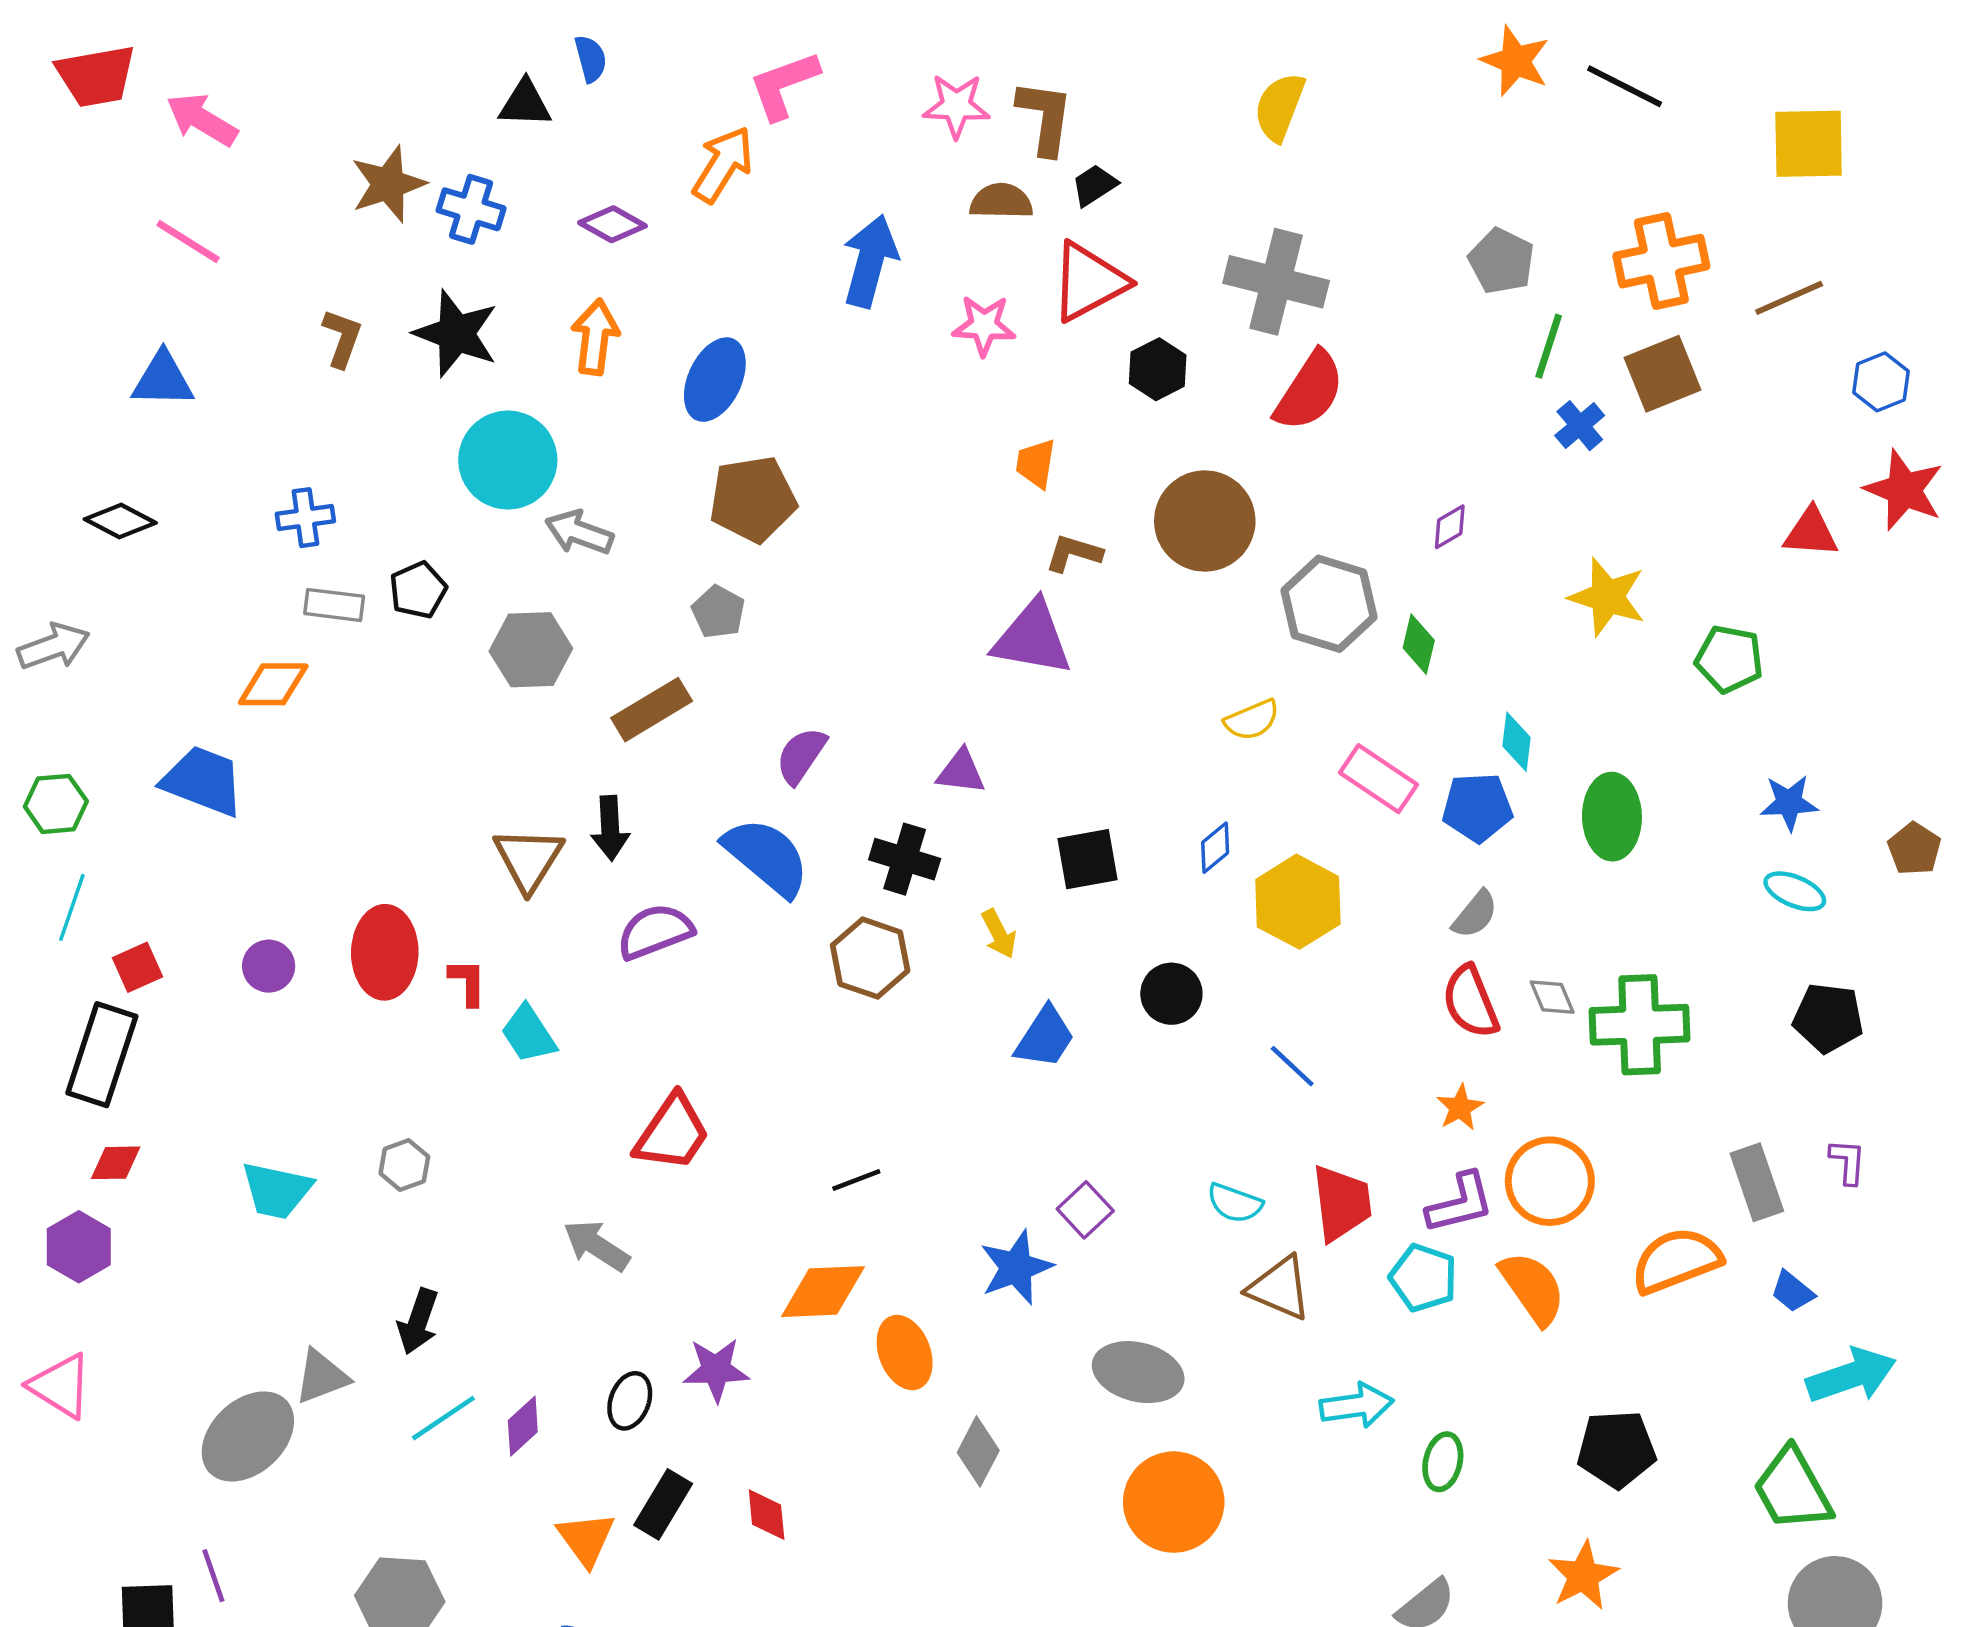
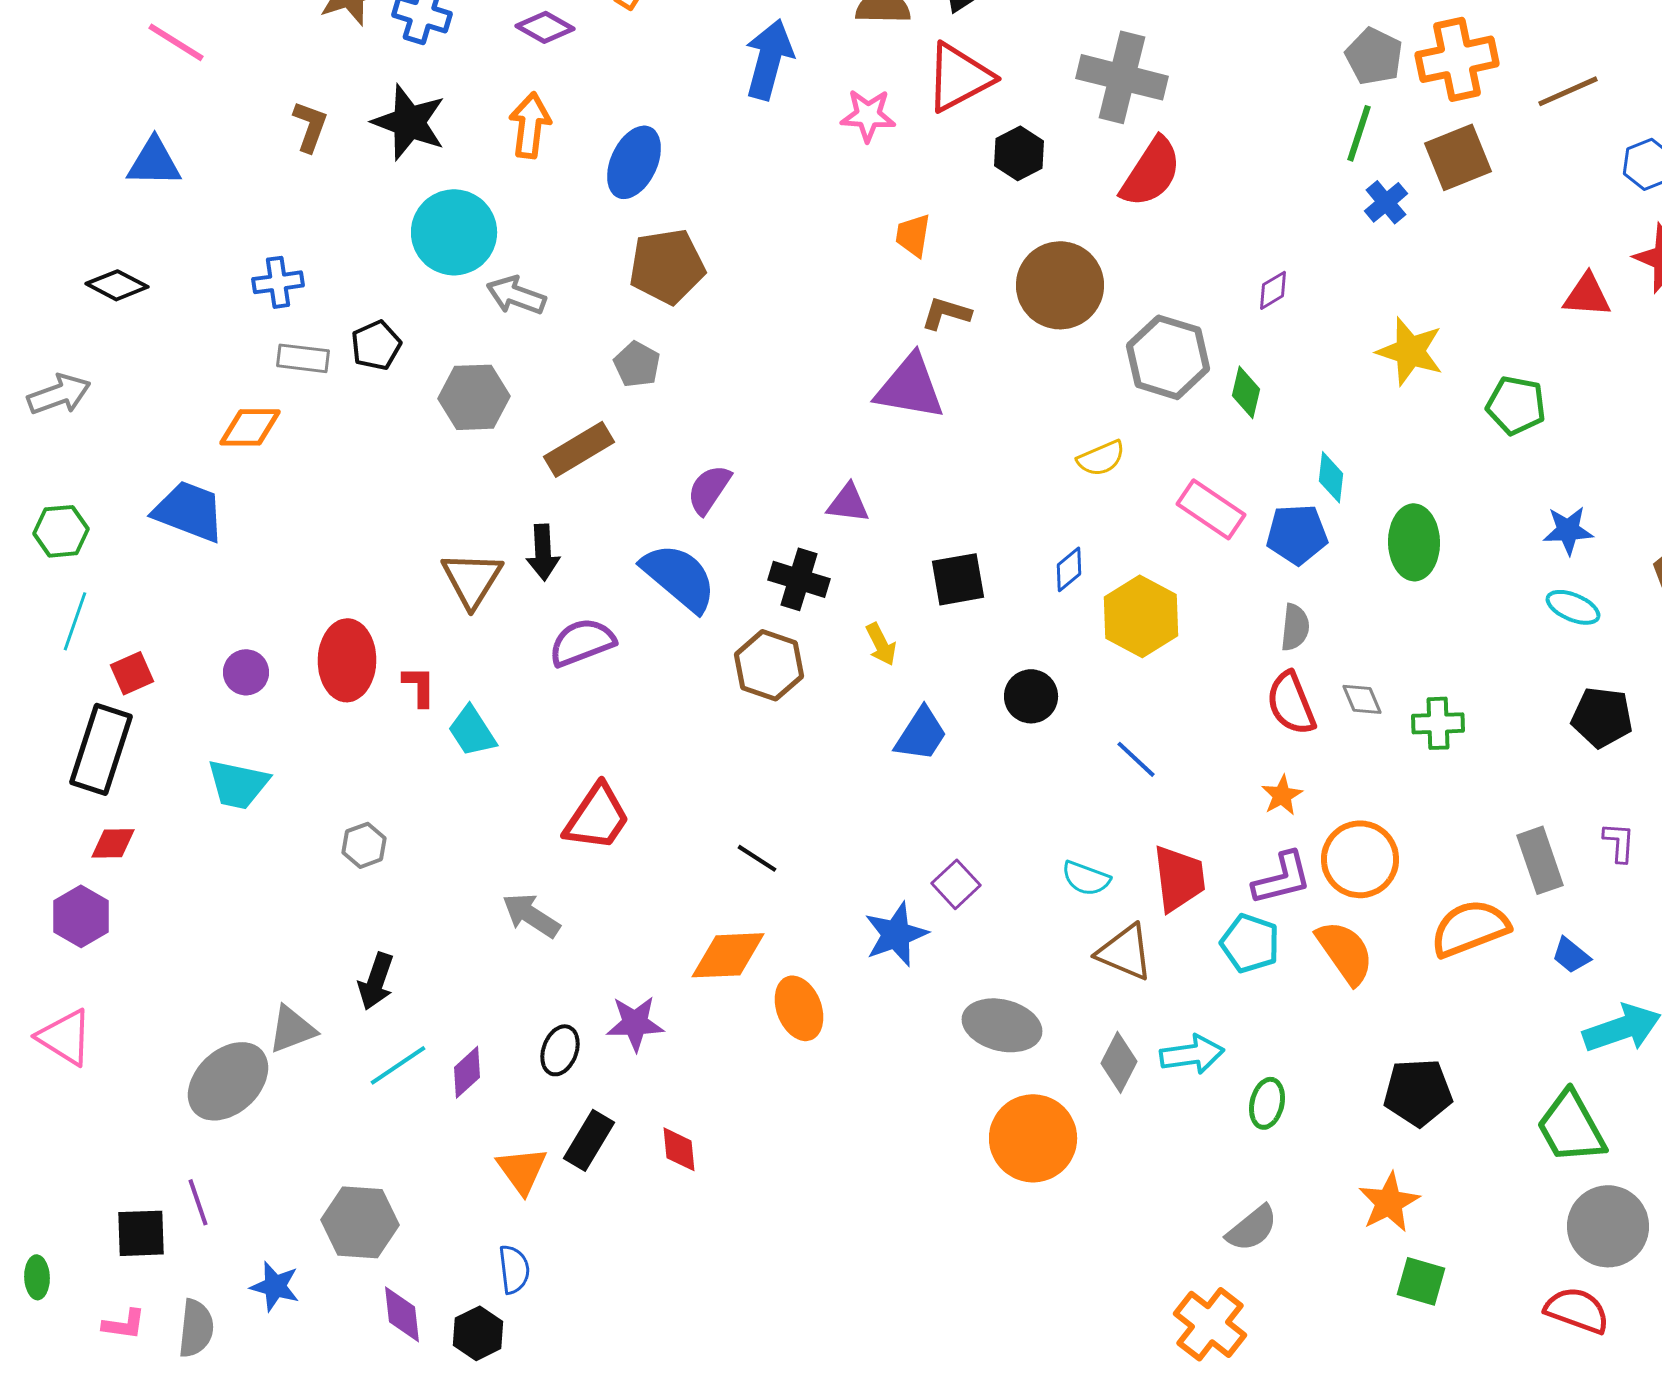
gray pentagon: (1502, 261) -> (1374, 56), moved
gray semicircle: (1475, 914) -> (1295, 627), turned -33
green cross: (1640, 1025) -> (1438, 723), size x0.6
black line: (856, 1180) -> (757, 858), turned 54
cyan trapezoid: (277, 1190) -> (238, 784), moved
gray diamond: (978, 1451) -> (1119, 1062), moved

